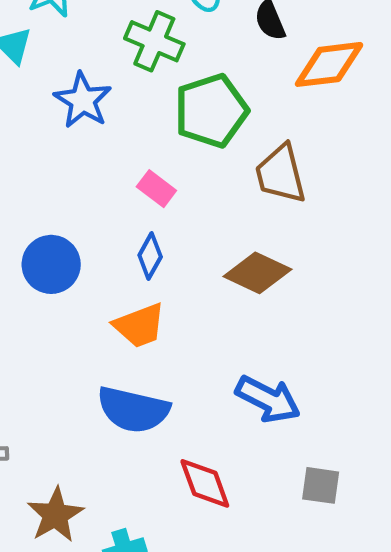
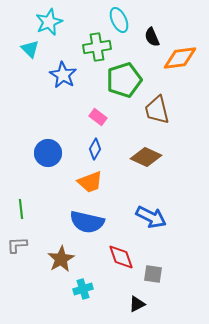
green cross: (154, 41) -> (97, 47), turned -32
gray square: (321, 485) -> (153, 274), moved
brown star: (55, 515) -> (61, 259), moved

